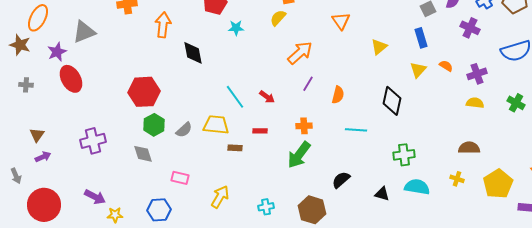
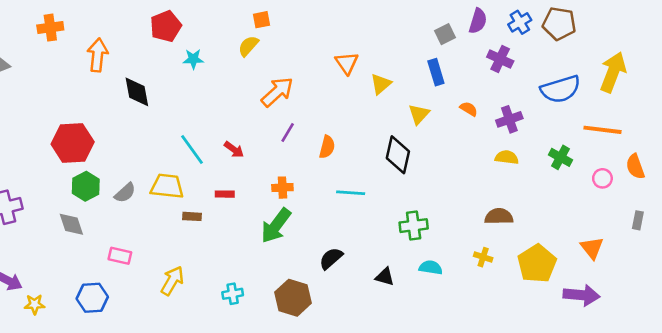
orange triangle: (341, 21) -> (347, 63), moved
yellow triangle: (418, 70) -> (419, 114), moved
cyan semicircle: (417, 187) -> (431, 268), size x0.7

